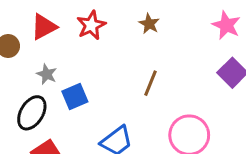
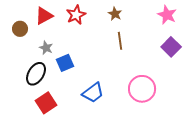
brown line: (151, 83) -> (120, 41), moved, turned -30

